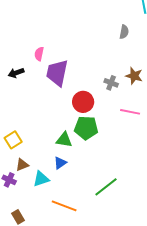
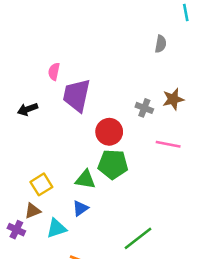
black arrow: (16, 73) -> (28, 109), moved
brown star: (134, 76) -> (173, 99), turned -30
yellow square: (13, 140) -> (41, 184), moved

